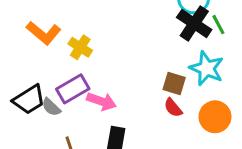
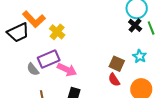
black cross: (194, 23) -> (135, 25), size x0.6
cyan star: (207, 68) -> (140, 56), size x0.6
black trapezoid: (29, 100) -> (18, 33), moved

